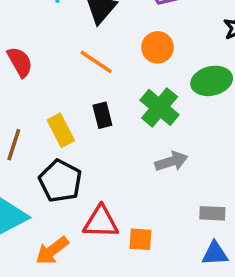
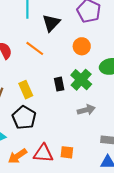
orange line: (96, 62) -> (35, 48), moved
black rectangle: (102, 115) -> (59, 84), moved
red triangle: (101, 222) -> (43, 153), moved

